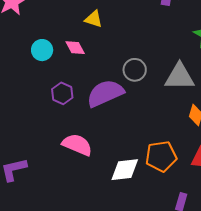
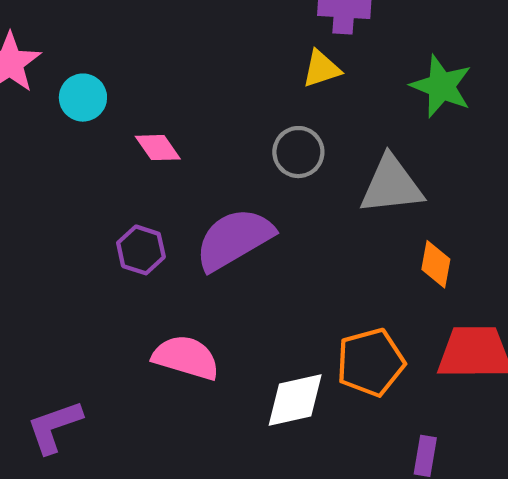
yellow triangle: (94, 19) -> (321, 69), moved, turned -30
cyan circle: (42, 50) -> (83, 98), moved
gray circle: (135, 70) -> (298, 152), moved

